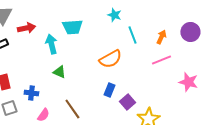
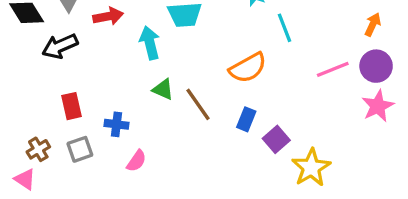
purple circle: (190, 32) -> (376, 66), moved
orange arrow: (161, 37) -> (373, 25), moved
pink star: (188, 82) -> (378, 106), turned 30
brown line: (72, 109) -> (198, 104), moved

